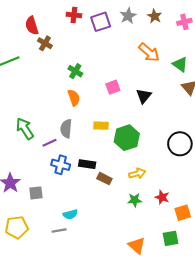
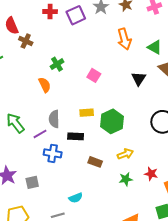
orange arrow: (149, 52) -> (124, 39), turned 40
green cross: (75, 71) -> (57, 64), turned 32
pink square: (113, 87) -> (94, 75), turned -32
black triangle: (144, 96) -> (139, 79), moved
orange semicircle: (74, 98) -> (45, 85), moved
black rectangle: (87, 164) -> (76, 136), moved
cyan semicircle: (70, 214) -> (76, 198), moved

